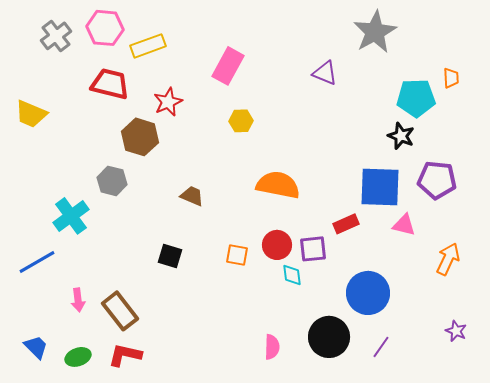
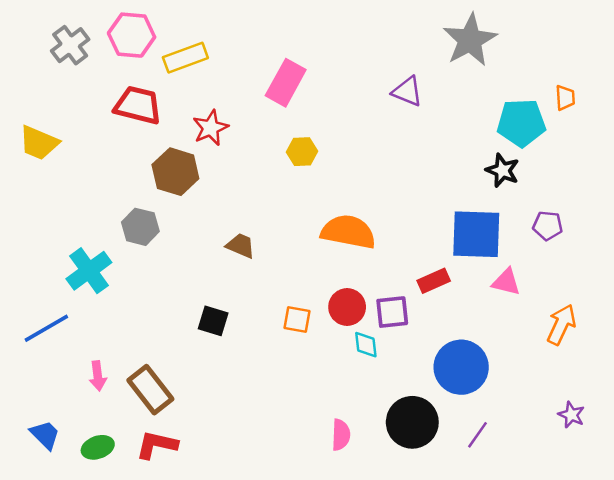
purple pentagon: (437, 180) -> (548, 226), size x0.6

